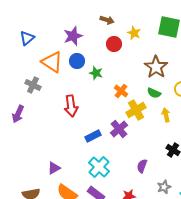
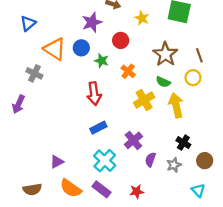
purple star: (73, 36) -> (92, 22), moved
red circle: (114, 44) -> (121, 40), moved
orange cross: (121, 91) -> (128, 71), moved
red arrow: (71, 106) -> (94, 94), moved
yellow arrow: (166, 115) -> (176, 105), size x1.6
purple cross: (119, 129) -> (133, 140), moved
gray star: (164, 187) -> (174, 165), moved

